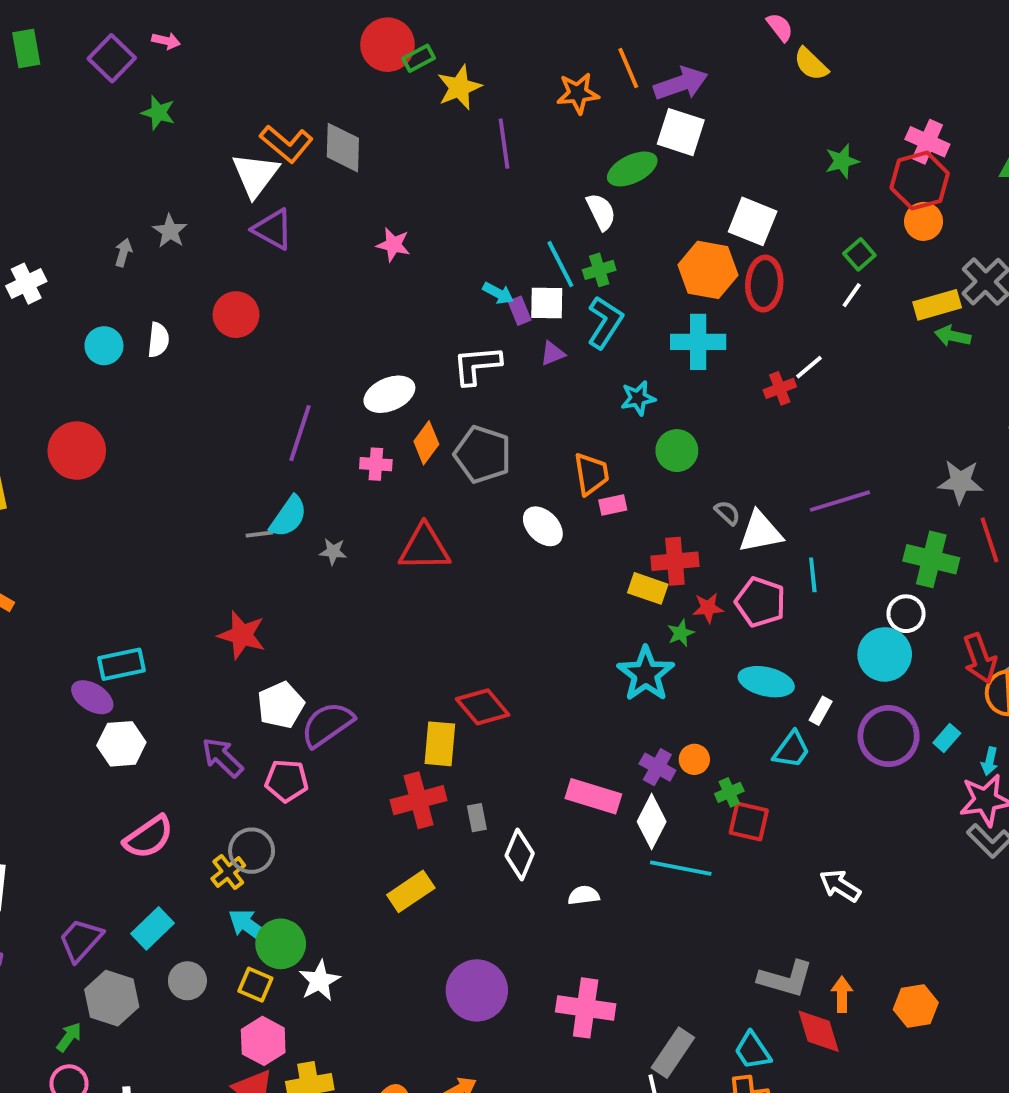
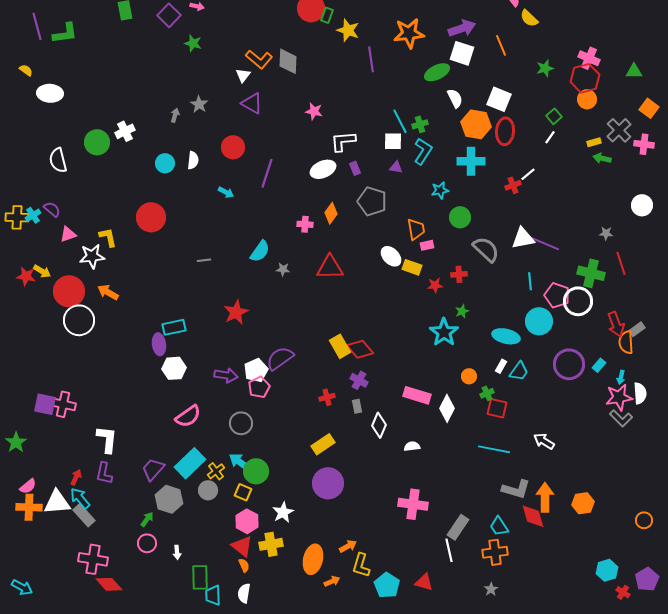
green rectangle: (419, 58) -> (327, 15), turned -42
orange line: (628, 68) -> (501, 45), moved
yellow star: (459, 87) -> (348, 30), turned -30
orange star: (578, 93) -> (409, 33), size x1.4
white triangle: (255, 175) -> (243, 75), size x0.6
white semicircle: (601, 212) -> (455, 98), moved
cyan arrow: (498, 293) -> (226, 192), moved
yellow rectangle: (937, 305) -> (594, 142), size x0.6
purple rectangle: (520, 311) -> (355, 168), moved
purple triangle: (553, 353) -> (396, 167), turned 32
white L-shape: (477, 365) -> (343, 141), moved
white ellipse: (389, 394) -> (323, 169), moved
purple line: (300, 433) -> (267, 173), moved
gray pentagon: (483, 454) -> (372, 201), moved
gray star: (960, 482) -> (606, 233), size x0.6
purple line: (840, 501) -> (544, 243), turned 40
gray semicircle: (727, 513) -> (486, 249), size x2.0
white triangle: (760, 532) -> (523, 238), moved
gray line: (259, 534) -> (204, 260), moved
red cross: (675, 561) -> (459, 274), size x0.7
yellow rectangle: (648, 588) -> (412, 267), moved
pink pentagon: (760, 602) -> (557, 295), moved
red star: (708, 608) -> (435, 285), moved
white circle: (906, 614) -> (578, 301), size x1.5
red star: (242, 635) -> (236, 312), turned 30
cyan circle: (885, 654) -> (539, 321), moved
purple ellipse: (92, 697) -> (159, 344), turned 50
white pentagon: (281, 705) -> (256, 370), moved
white rectangle: (821, 711) -> (501, 366), moved
yellow rectangle: (440, 744) -> (340, 346), moved, turned -35
purple arrow: (222, 757) -> (226, 375), turned 145
purple cross: (657, 767) -> (359, 380), moved
pink pentagon: (286, 781) -> (259, 387), turned -30
red cross: (419, 800) -> (327, 397), size x0.6
cyan line: (681, 868) -> (494, 449), moved
yellow cross: (228, 872) -> (216, 471), moved
cyan rectangle: (152, 928) -> (190, 463), size x1.4
white star: (320, 981) -> (283, 512), moved
purple circle: (477, 990) -> (328, 483), moved
orange arrow: (842, 994) -> (545, 497), size x1.6

